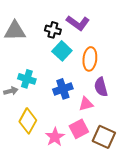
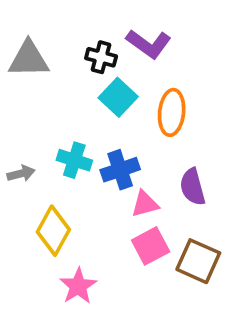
cyan cross: (27, 79) -> (74, 160), moved
purple semicircle: (101, 87) -> (193, 187), moved
pink triangle: (86, 104) -> (145, 204), moved
pink star: (55, 137) -> (78, 286), moved

